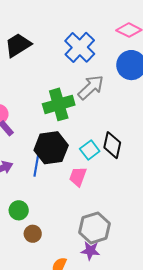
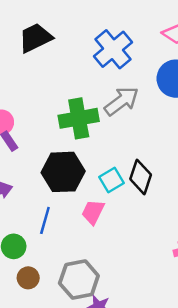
blue line: (36, 166) -> (45, 220), moved
gray hexagon: (94, 228) -> (79, 280), moved

